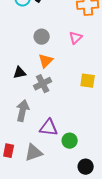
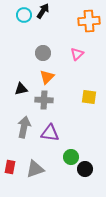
gray cross: (43, 84) -> (44, 100), turned 30
purple triangle: (49, 128) -> (50, 133), moved
black circle: (86, 167) -> (85, 169), moved

